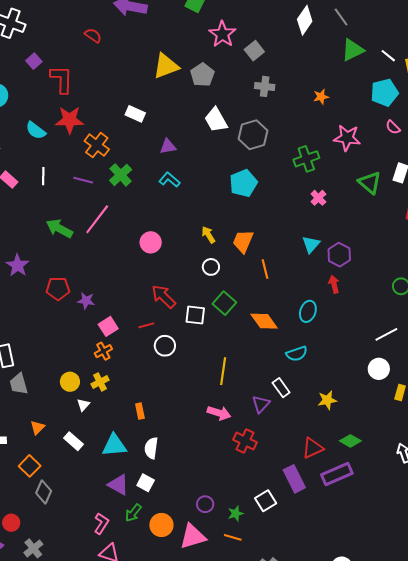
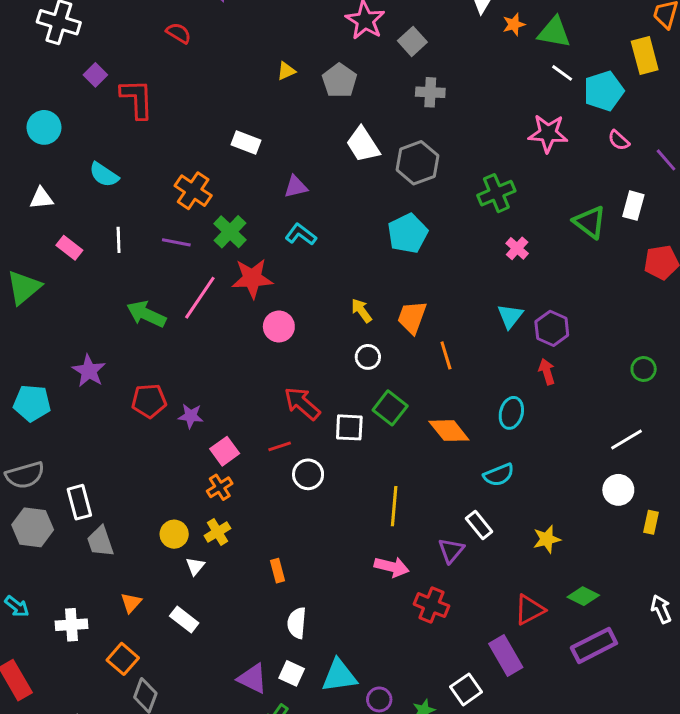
green triangle: (353, 50) -> (554, 32), turned 40
white line: (388, 56) -> (562, 73), moved
yellow triangle: (166, 66) -> (286, 71), size x0.5
orange star: (321, 97) -> (514, 24), moved
red star: (70, 120) -> (252, 278), moved
pink star: (347, 138) -> (548, 133), moved
cyan triangle: (114, 445) -> (339, 676), moved
purple rectangle: (337, 474) -> (594, 645), moved

